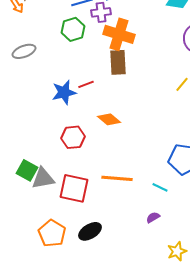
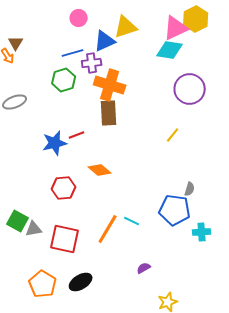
gray triangle: (43, 178) -> (34, 229), size x0.7
orange line: (117, 178) -> (108, 229), turned -64
cyan line: (160, 187) -> (132, 221), moved

